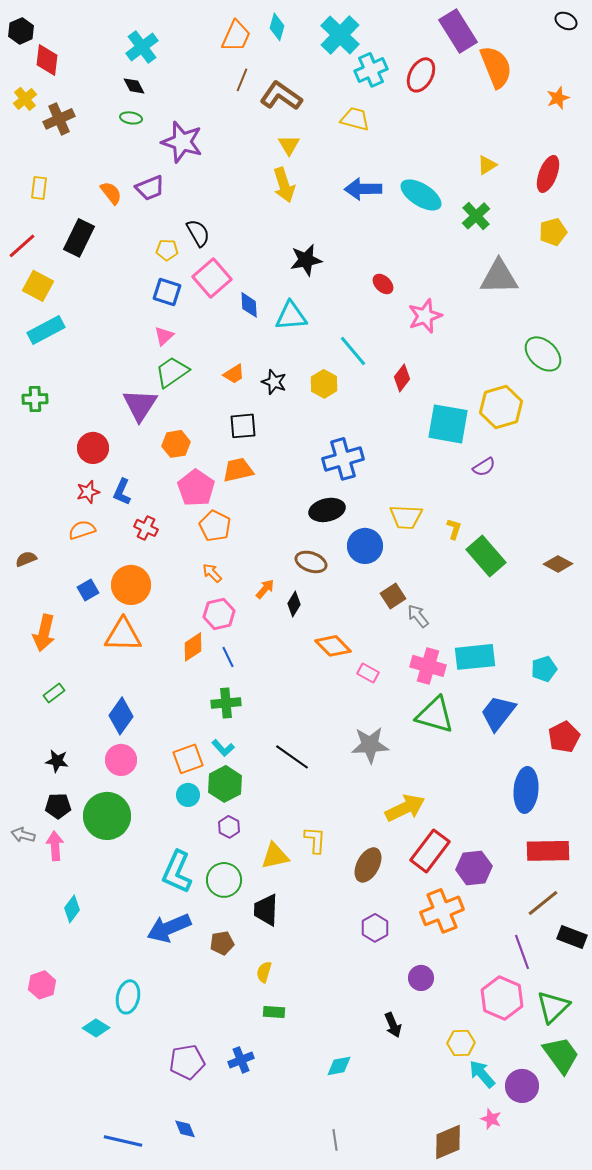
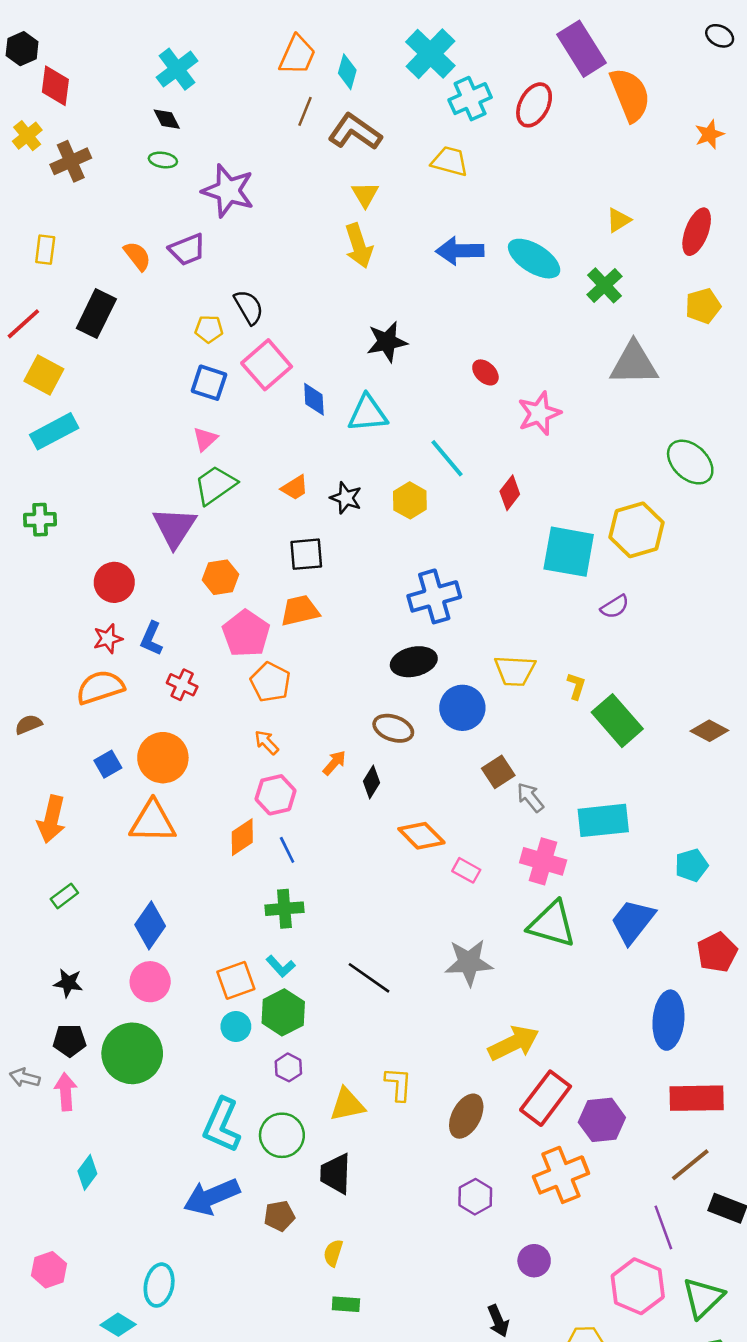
cyan diamond: (277, 27) -> (347, 72), moved
orange semicircle: (82, 530) -> (100, 687), size x1.4
cyan rectangle: (475, 657) -> (603, 820), moved

